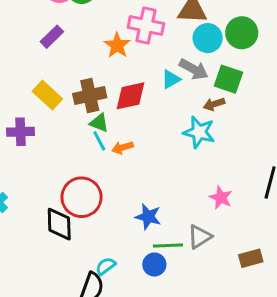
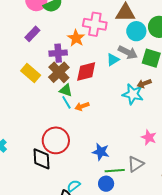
brown cross: (90, 96) -> (59, 72), turned -30
brown arrow: (214, 104) -> (144, 83), moved
purple cross: (20, 132) -> (58, 53), moved

